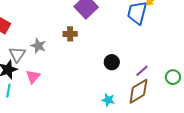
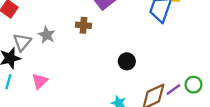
purple line: (142, 71) -> (173, 90), moved
pink triangle: (33, 77) -> (40, 81), moved

